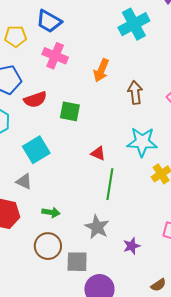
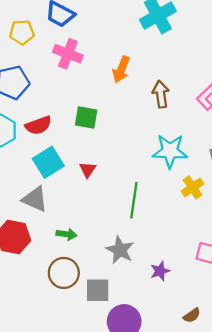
red semicircle: (35, 99) -> (38, 125), moved
red triangle: (98, 153) -> (88, 170), moved, turned 42
gray triangle: (24, 181) -> (35, 199), size x1.4

